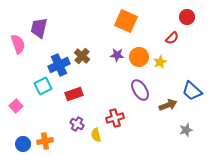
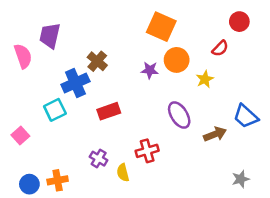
brown cross: (82, 56) -> (97, 61), moved
orange circle: (139, 57) -> (177, 60), moved
red rectangle: (74, 94) -> (109, 111), moved
gray star: (186, 130) -> (241, 179), moved

